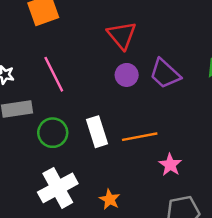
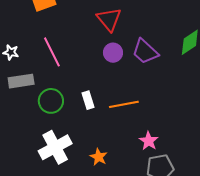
white rectangle: (97, 132) -> (88, 100), size x0.7
pink star: (170, 165) -> (149, 141), moved

